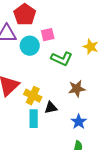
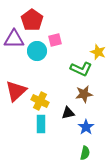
green L-shape: (62, 59) -> (81, 69), moved
black triangle: (51, 108) -> (68, 113), moved

